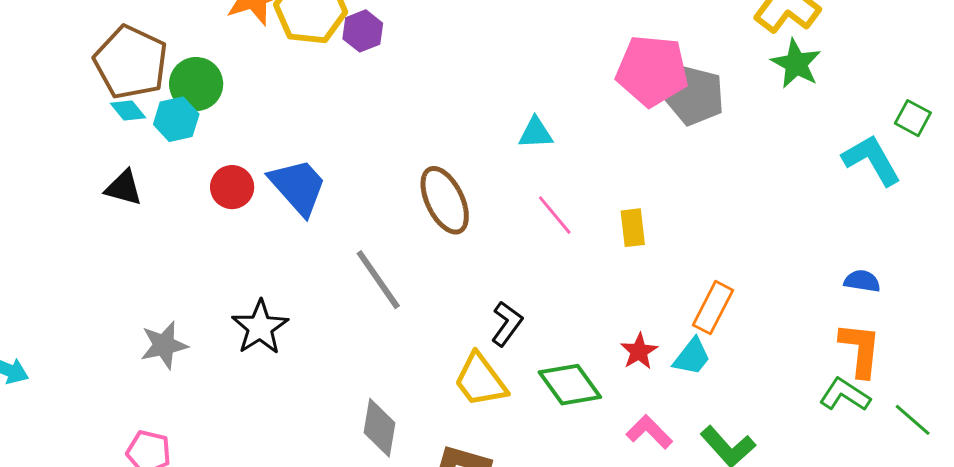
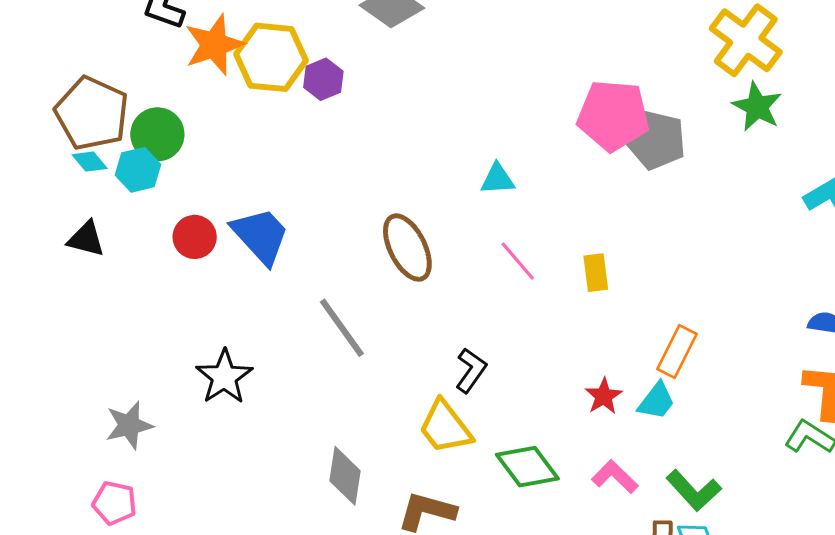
gray star: (164, 345) -> (129, 425), moved
green diamond: (570, 385) -> (527, 467), moved

